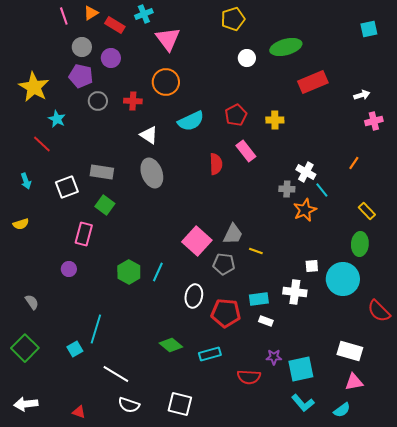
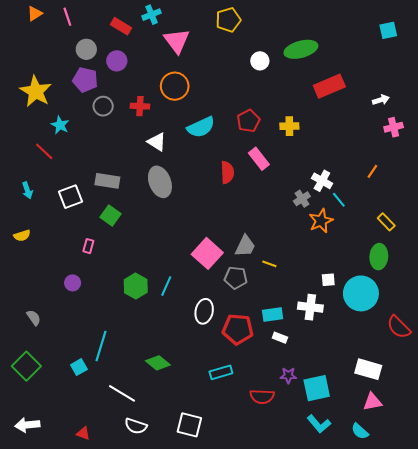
orange triangle: (91, 13) -> (35, 14), moved
yellow pentagon: (233, 19) -> (228, 20), moved
gray cross: (287, 189) -> (302, 199), turned -35
pink rectangle: (84, 234) -> (88, 246), size x0.6
green diamond: (171, 345) -> (158, 363), moved
cyan semicircle: (342, 410) -> (360, 431), turned 78

